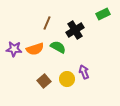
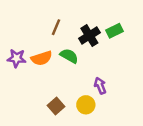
green rectangle: (103, 14) -> (114, 31), moved
yellow circle: (67, 79) -> (86, 105), moved
brown square: (44, 81) -> (56, 106), moved

